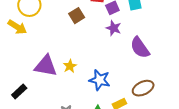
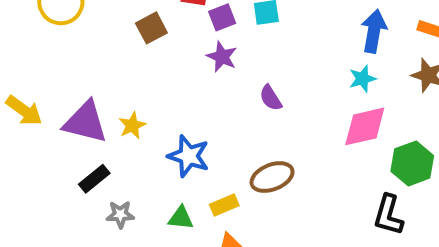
yellow arrow: (17, 27) -> (24, 111), moved
purple semicircle: (140, 48) -> (271, 98), size x0.6
black rectangle: (19, 91) -> (94, 179), moved

